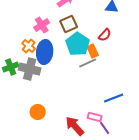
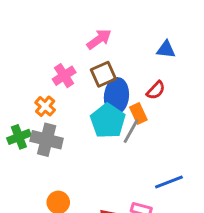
cyan pentagon: (78, 44) -> (108, 121), moved
blue ellipse: (45, 52) -> (116, 96), moved
gray line: (88, 63) -> (131, 131), turned -36

